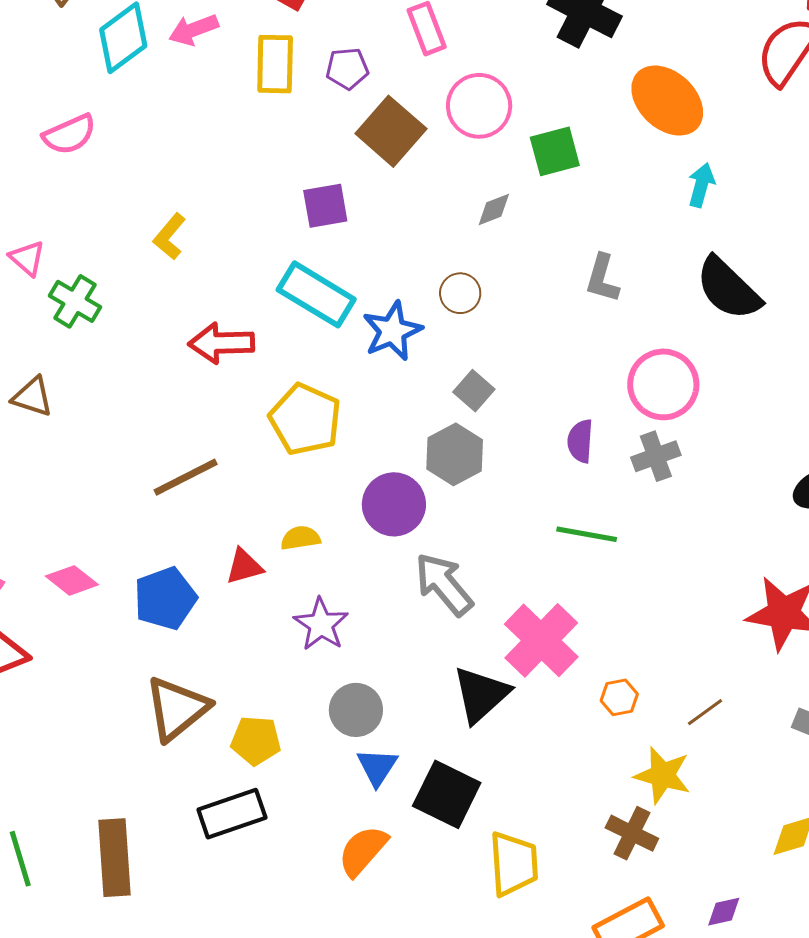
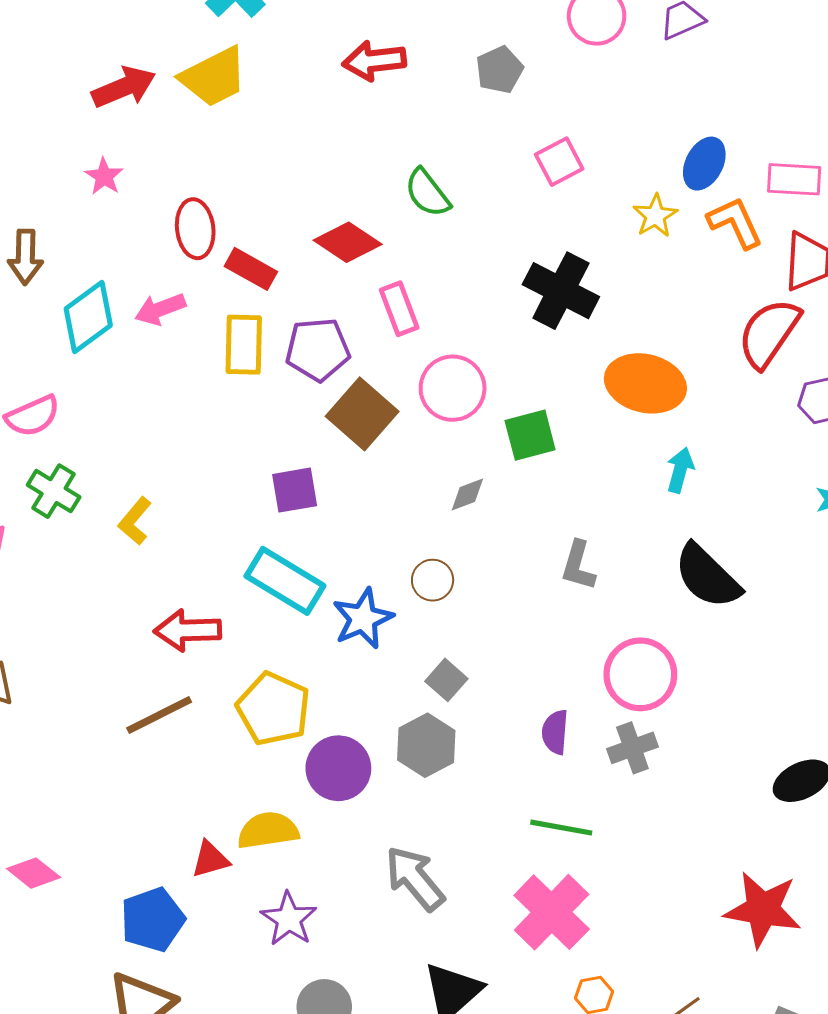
purple pentagon: (347, 69) -> (318, 349), size x1.5
orange ellipse: (667, 101) -> (645, 383), turned -30
green cross: (75, 301) -> (54, 491), moved
brown line: (186, 477) -> (159, 715), moved
purple circle: (394, 504) -> (338, 768), moved
yellow semicircle: (300, 538) -> (268, 830), size x1.5
blue pentagon: (165, 598) -> (153, 920), moved
pink cross: (541, 640) -> (552, 912), moved

